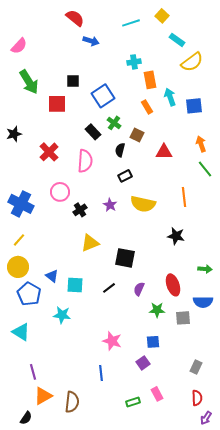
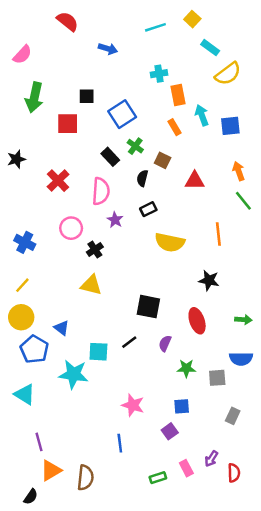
red semicircle: (75, 18) -> (68, 21), moved
green arrow: (29, 82) -> (34, 97), turned 45
blue cross: (21, 204) -> (25, 242), size x0.7
purple star: (110, 205) -> (115, 220), moved
yellow triangle: (90, 243) -> (91, 285), moved, turned 36
cyan square: (75, 285) -> (98, 352), moved
red ellipse: (173, 285) -> (197, 321), moved
cyan star: (62, 315) -> (73, 374), size x1.4
gray rectangle: (196, 367) -> (233, 416), moved
purple arrow: (206, 418) -> (211, 459), moved

